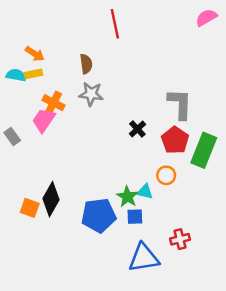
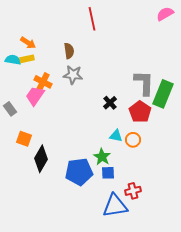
green rectangle: (204, 150) -> (163, 94), moved
cyan triangle: (145, 192) -> (116, 136), moved
orange square: (30, 208) -> (24, 139), moved
red cross: (180, 239) -> (133, 191), moved

